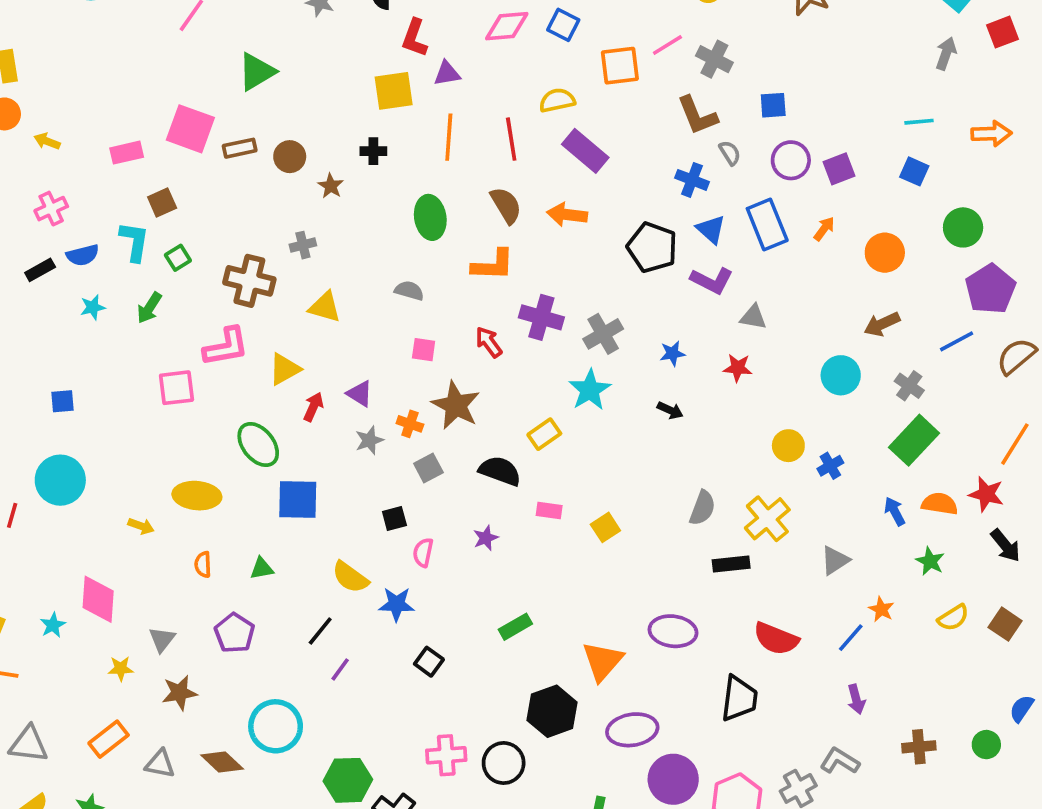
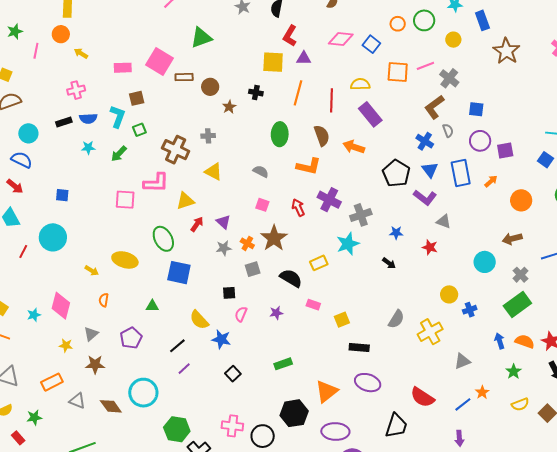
brown L-shape: (697, 115) -> (434, 107), turned 65
orange semicircle: (203, 564) -> (104, 300), moved
black rectangle: (731, 564) -> (359, 348), moved

